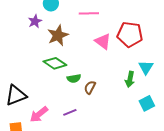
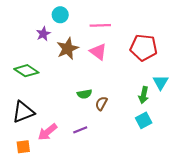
pink triangle: (103, 41) -> (98, 52), moved
green diamond: (55, 63) -> (26, 71), moved
cyan square: (147, 103) -> (144, 120), moved

